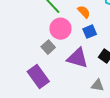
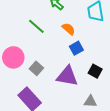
pink circle: (60, 29) -> (13, 57), moved

